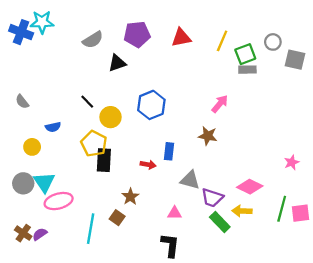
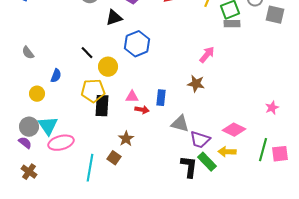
blue hexagon: (151, 105) -> (137, 44), moved
blue semicircle: (53, 127) -> (56, 76), turned -56
yellow pentagon: (94, 144) -> (93, 91), turned -30
pink triangle: (175, 213) -> (132, 97), moved
purple semicircle: (40, 234) -> (25, 143), moved, turned 72
black L-shape: (170, 245) -> (189, 167), moved

